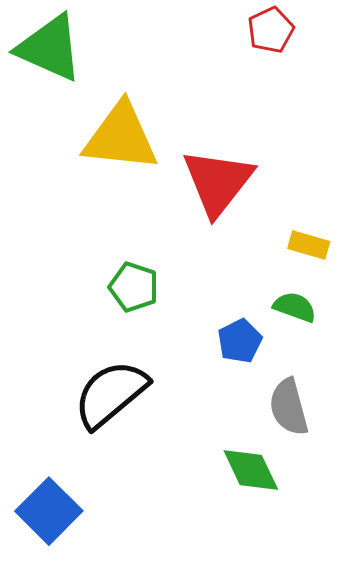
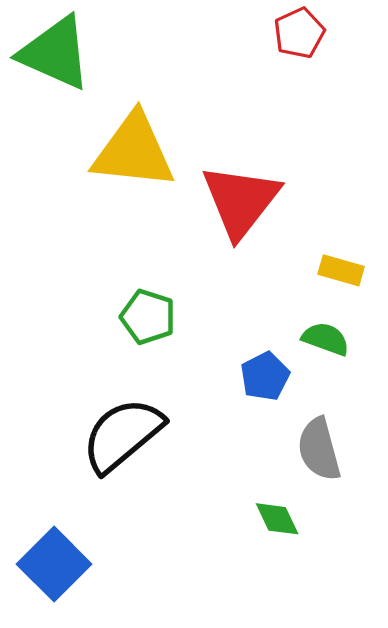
green diamond: (251, 470) -> (277, 519), size x0.7

